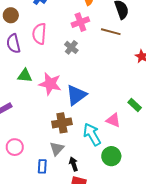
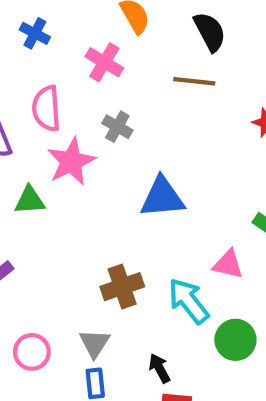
pink cross: (80, 22) -> (104, 62), moved, turned -30
pink star: (50, 84) -> (71, 162), moved, turned -30
blue triangle: (76, 95) -> (162, 197), moved, turned 40
gray triangle: (57, 149) -> (95, 343), moved

